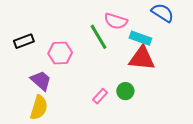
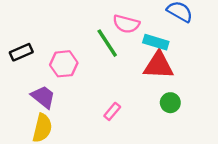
green circle: (125, 91) -> (170, 103), moved

